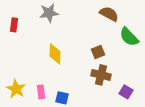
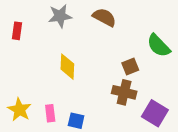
brown semicircle: (109, 14) -> (104, 17), moved
brown square: (98, 52) -> (130, 67), moved
purple square: (126, 92) -> (155, 113), size x1.5

